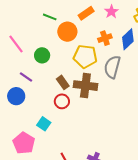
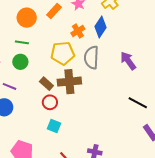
green line: (50, 17) -> (22, 42), moved
orange circle: (67, 32) -> (27, 18), moved
cyan square: (44, 124) -> (54, 126), moved

